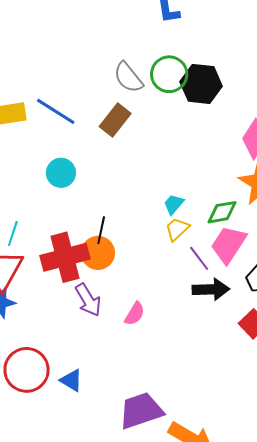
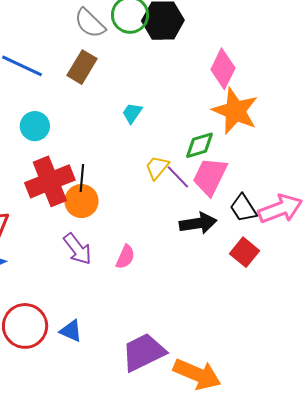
cyan trapezoid: (174, 204) -> (132, 113), moved
red cross: (65, 257) -> (50, 181), moved
purple line: (199, 258) -> (178, 177), moved

